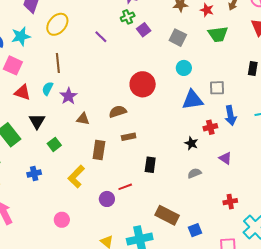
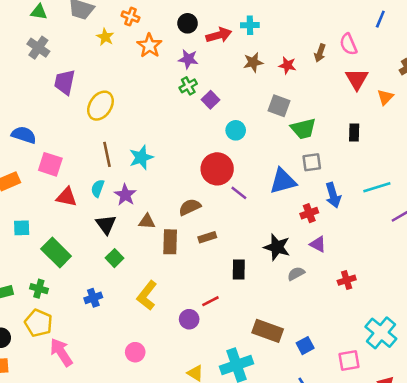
green trapezoid: (218, 34) -> (303, 129), moved
cyan star: (21, 36) -> (141, 157), moved
purple line: (101, 37) -> (239, 193), moved
gray square: (178, 38) -> (279, 106), moved
cyan circle: (184, 68) -> (236, 130), moved
black triangle: (37, 121) -> (106, 224), moved
black star: (191, 143) -> (277, 247), moved, size x1.5
brown rectangle: (99, 150) -> (170, 242), moved
purple triangle: (225, 158) -> (318, 244), moved
red cross: (230, 202) -> (347, 280), moved

